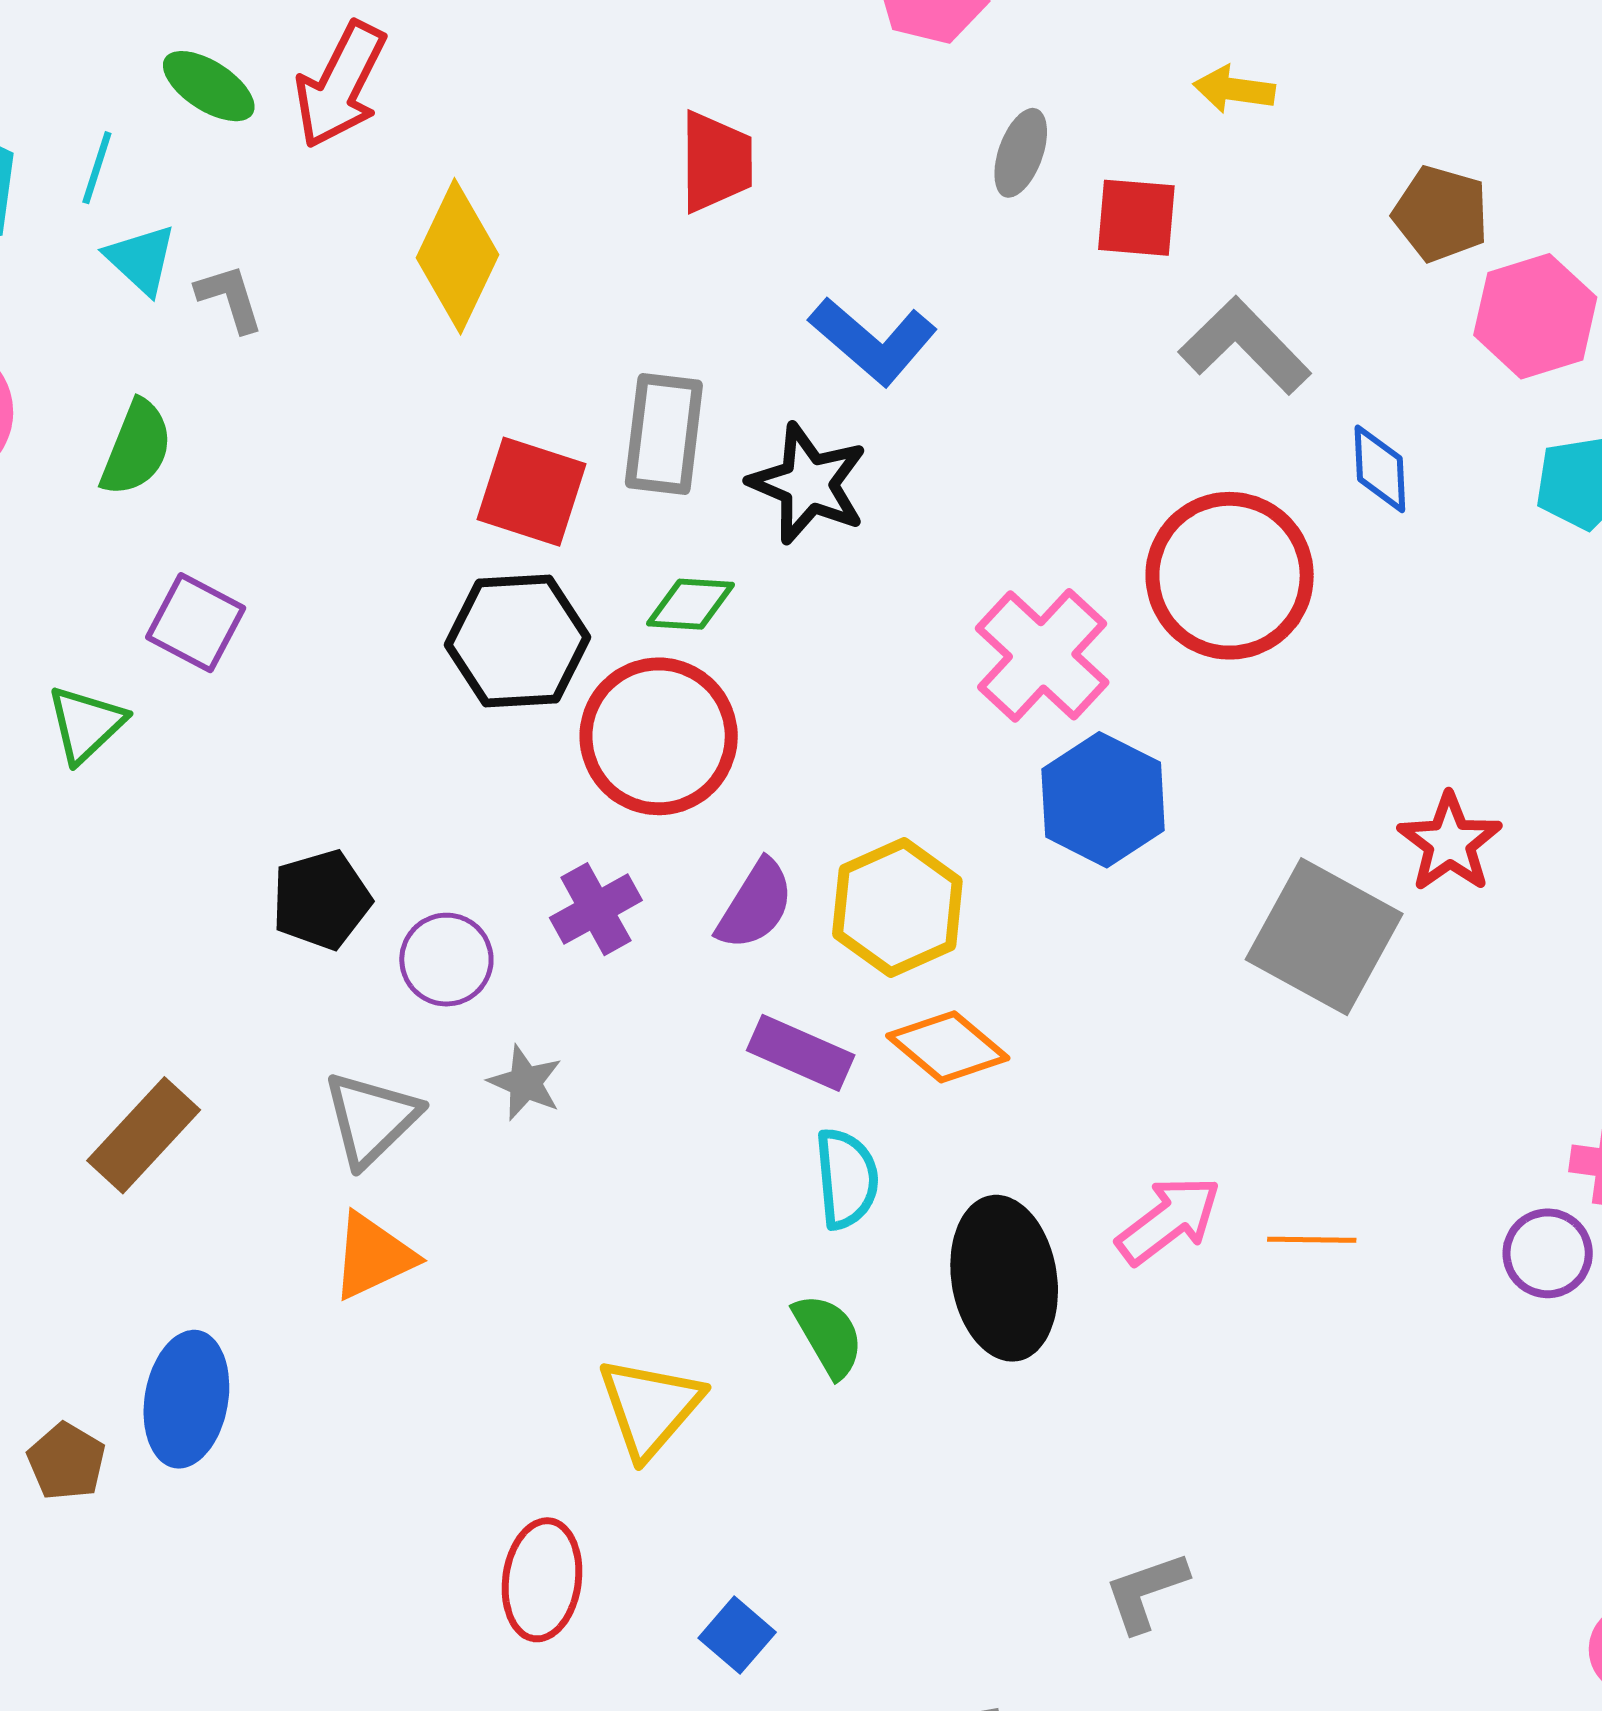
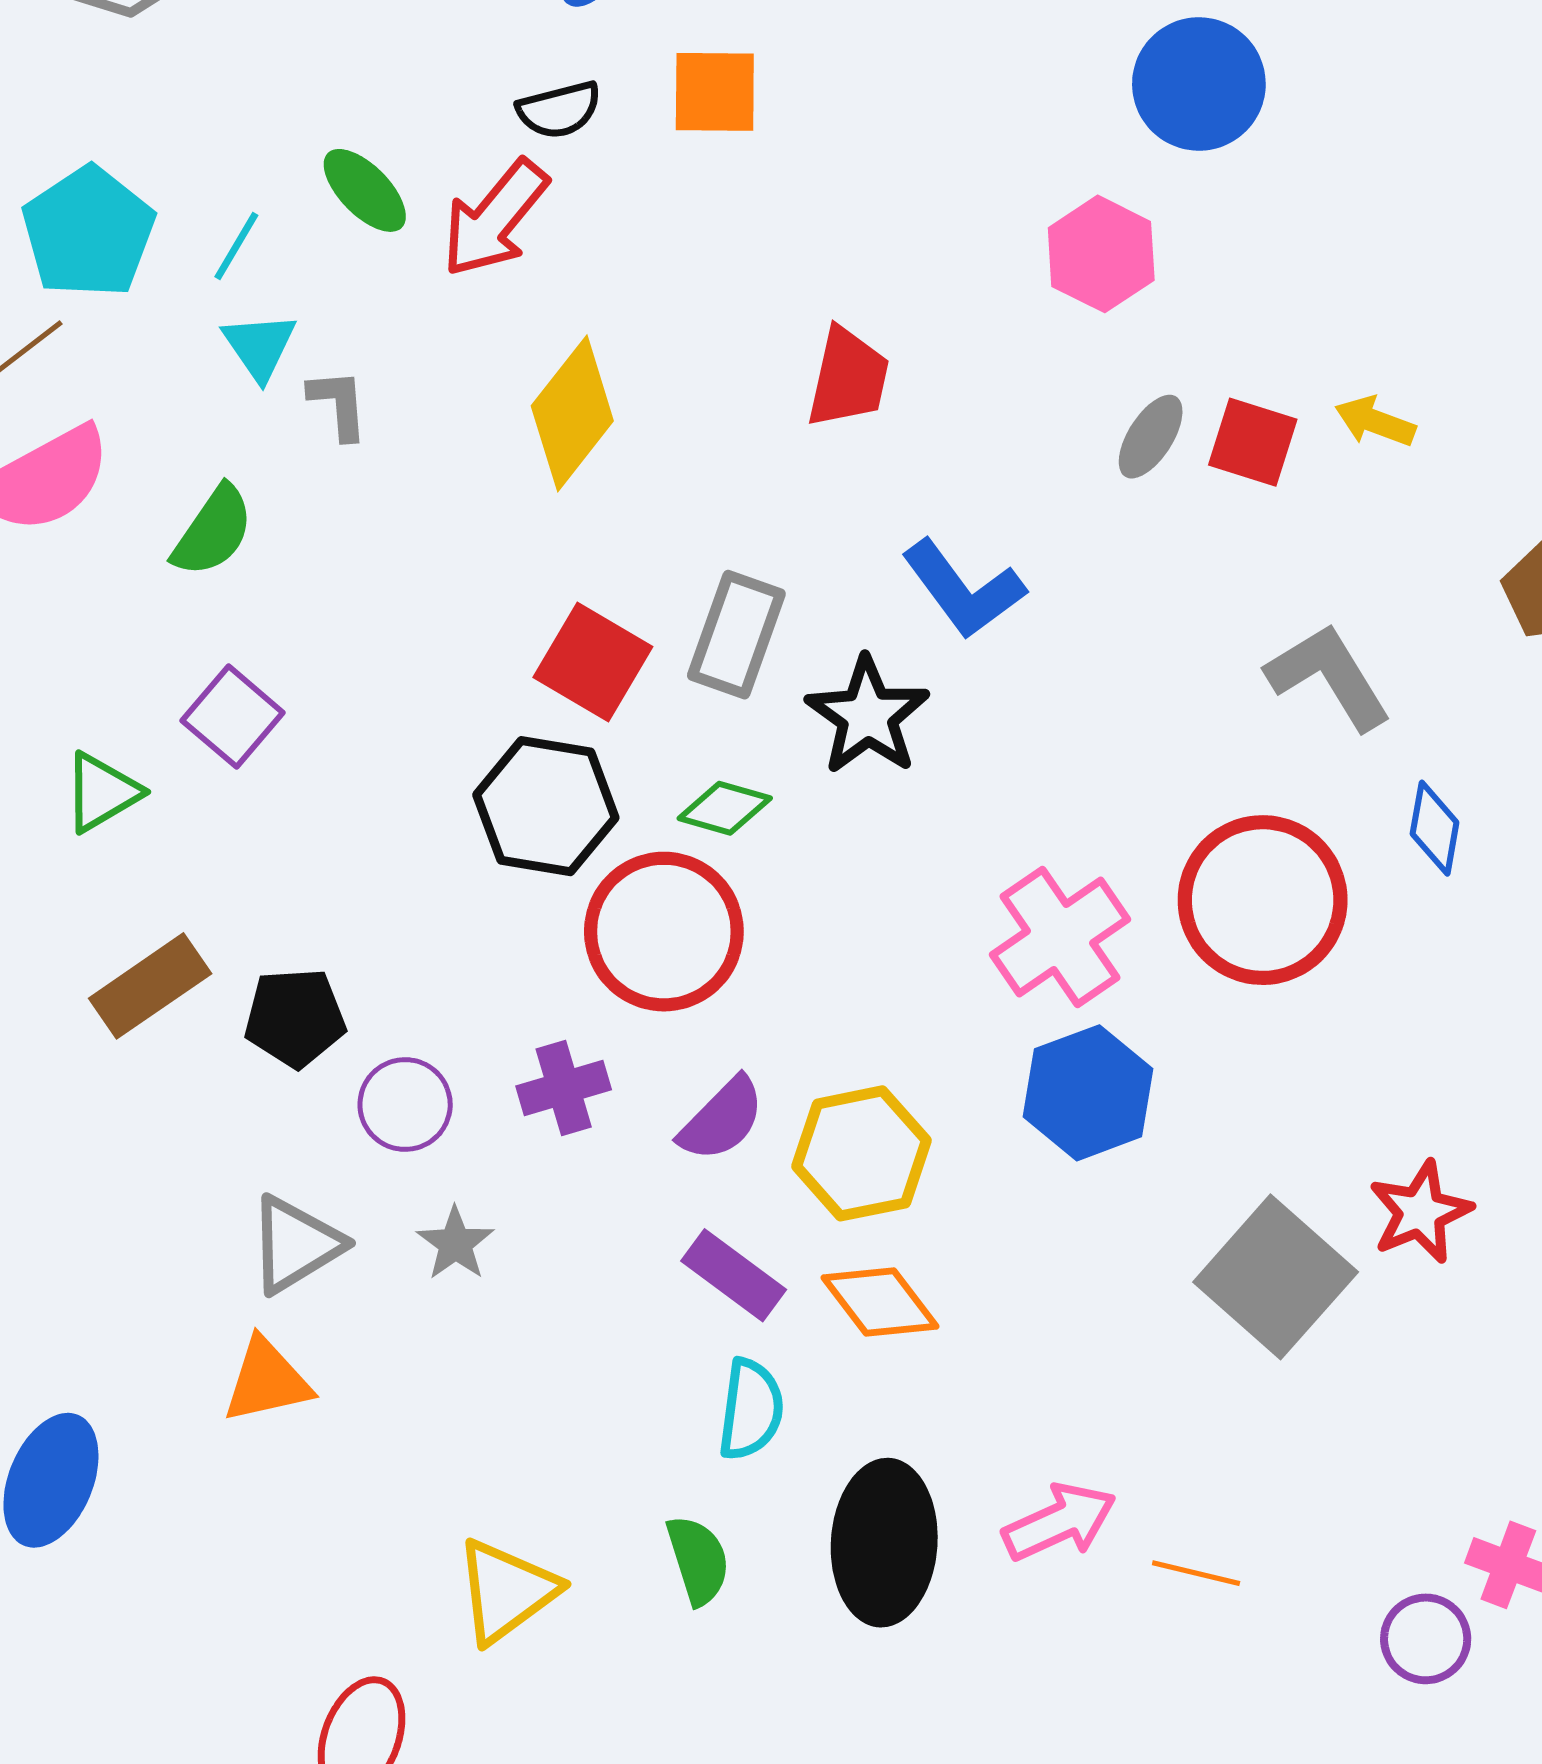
red square: (1136, 218) -> (1253, 442), moved
brown rectangle: (144, 1135) -> (150, 986), moved

